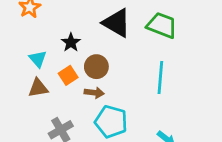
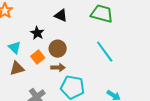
black triangle: (117, 23) -> (61, 15), moved, size x0.6
cyan line: (160, 78) -> (105, 52), turned -35

